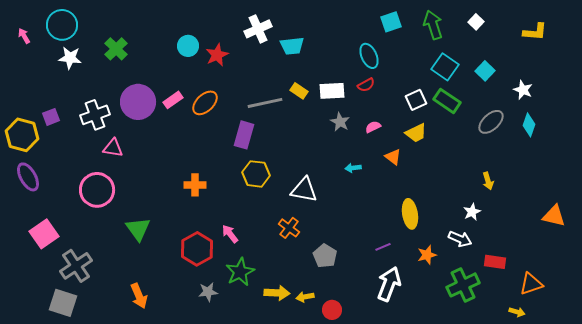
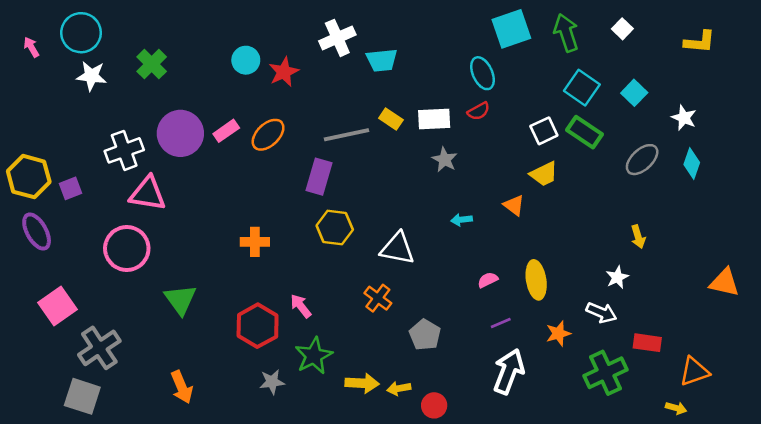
cyan square: (391, 22) -> (511, 29), size x1.4
purple square: (51, 117) -> (71, 188), moved
pink semicircle: (373, 127) -> (488, 280), moved
pink triangle: (113, 148) -> (148, 194), size x1.4

